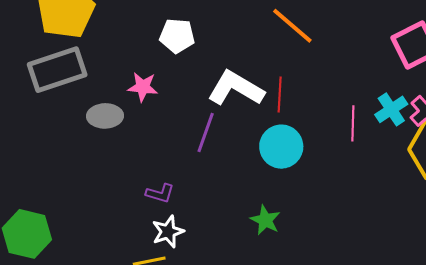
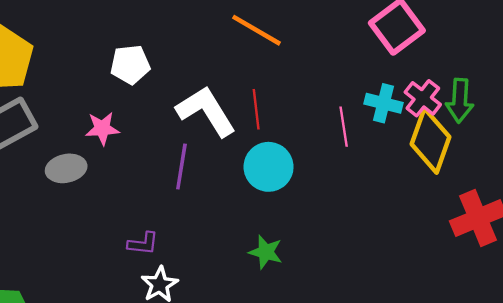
white L-shape: (236, 88) -> (206, 111), turned 38
cyan cross: (391, 109) -> (383, 103), turned -32

